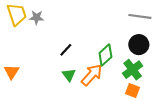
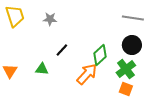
gray star: (37, 17) -> (50, 19), moved
green triangle: (69, 75) -> (42, 69), moved, turned -48

